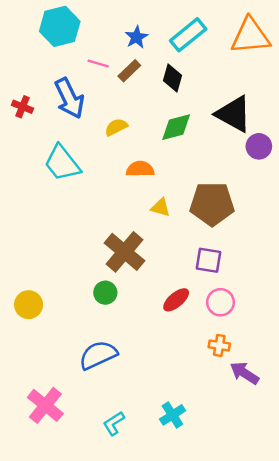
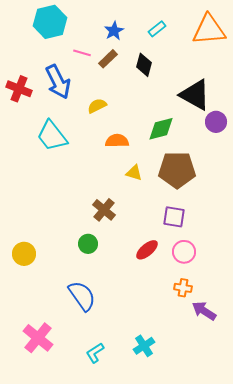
cyan rectangle: (188, 35) -> (157, 29), size x0.6
red cross: (23, 107) -> (19, 89), size x1.4
green diamond: (176, 127) -> (161, 129), moved
brown cross: (125, 252) -> (104, 210), size x0.7
blue semicircle: (98, 355) -> (82, 296), turned 80

